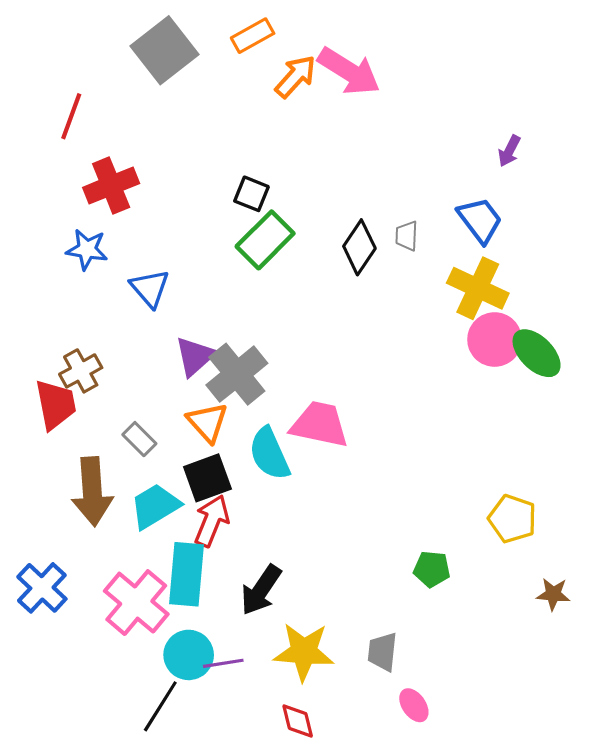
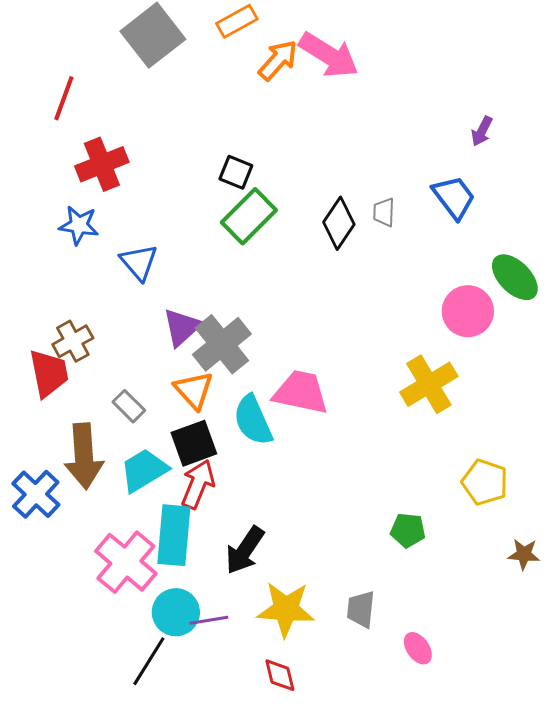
yellow cross: (478, 288) -> (429, 384), moved, turned 34
green ellipse: (537, 353) -> (515, 277), moved
blue cross: (42, 588) -> (36, 494), moved
pink ellipse: (414, 705) -> (418, 648), moved

